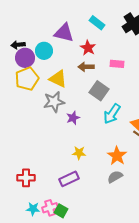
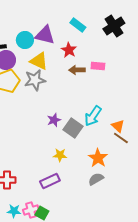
cyan circle: (44, 51) -> (25, 40), moved
brown arrow: (86, 67) -> (77, 70), moved
yellow triangle: (58, 79) -> (39, 61), moved
gray square: (99, 91) -> (73, 128), moved
gray star: (54, 102) -> (35, 80), moved

